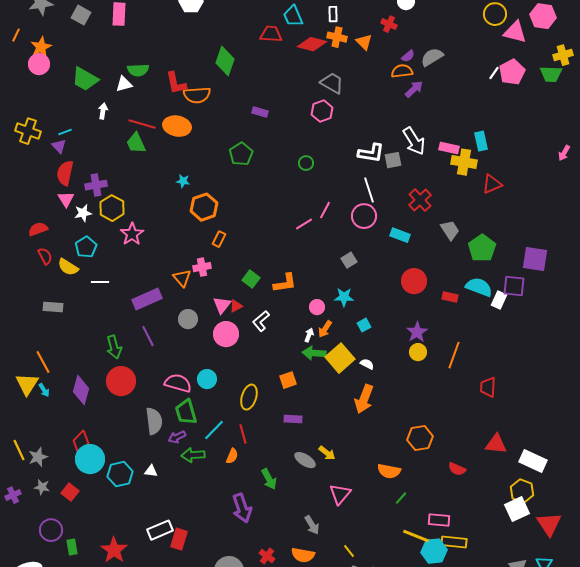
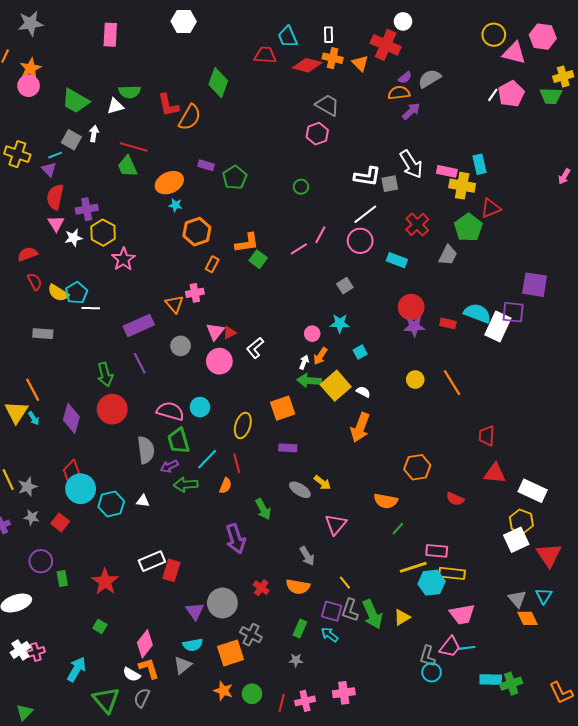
gray square: (81, 15) -> (71, 140), moved
red cross: (389, 24) -> (386, 45), size x1.8
orange semicircle: (197, 95) -> (190, 117), turned -56
purple rectangle: (260, 112) -> (206, 165), moved
orange ellipse: (177, 126) -> (169, 183), moved, turned -36
white line: (369, 190) -> (365, 214), turned 70
gray trapezoid: (450, 230) -> (448, 255), turned 60
cyan pentagon: (86, 247) -> (76, 293), moved
green pentagon: (482, 248) -> (468, 228), moved
green square: (251, 279) -> (258, 259), moved
orange L-shape: (285, 283) -> (247, 243), moved
white rectangle: (499, 300) -> (498, 326), size x1.6
purple star: (417, 332) -> (414, 326), moved, turned 30
orange line: (454, 355) -> (452, 383), turned -52
orange square: (288, 380) -> (283, 408), size x1.4
red trapezoid: (488, 387) -> (487, 436), moved
yellow line: (416, 536) -> (413, 567), turned -40

